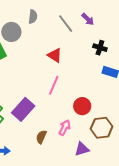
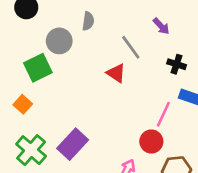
gray line: (66, 24) -> (131, 47), moved
pink line: (54, 85) -> (163, 114), moved

